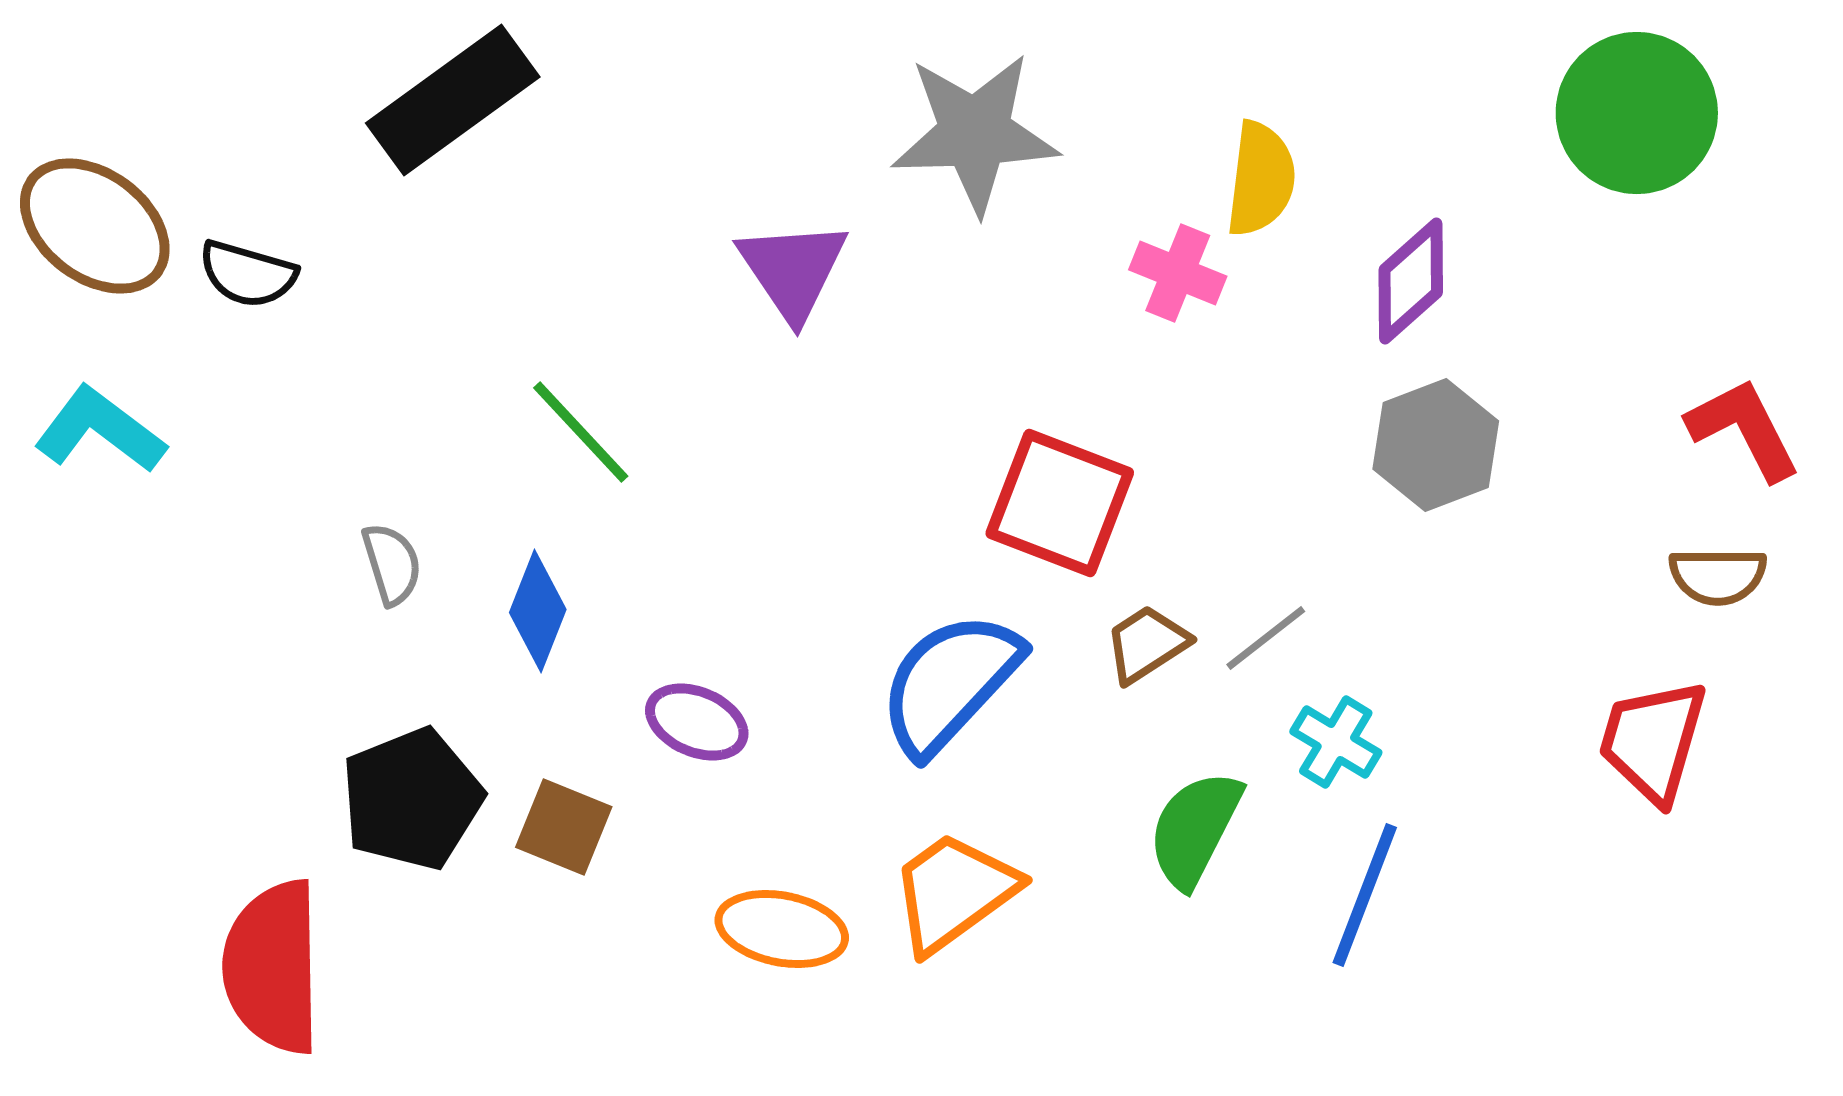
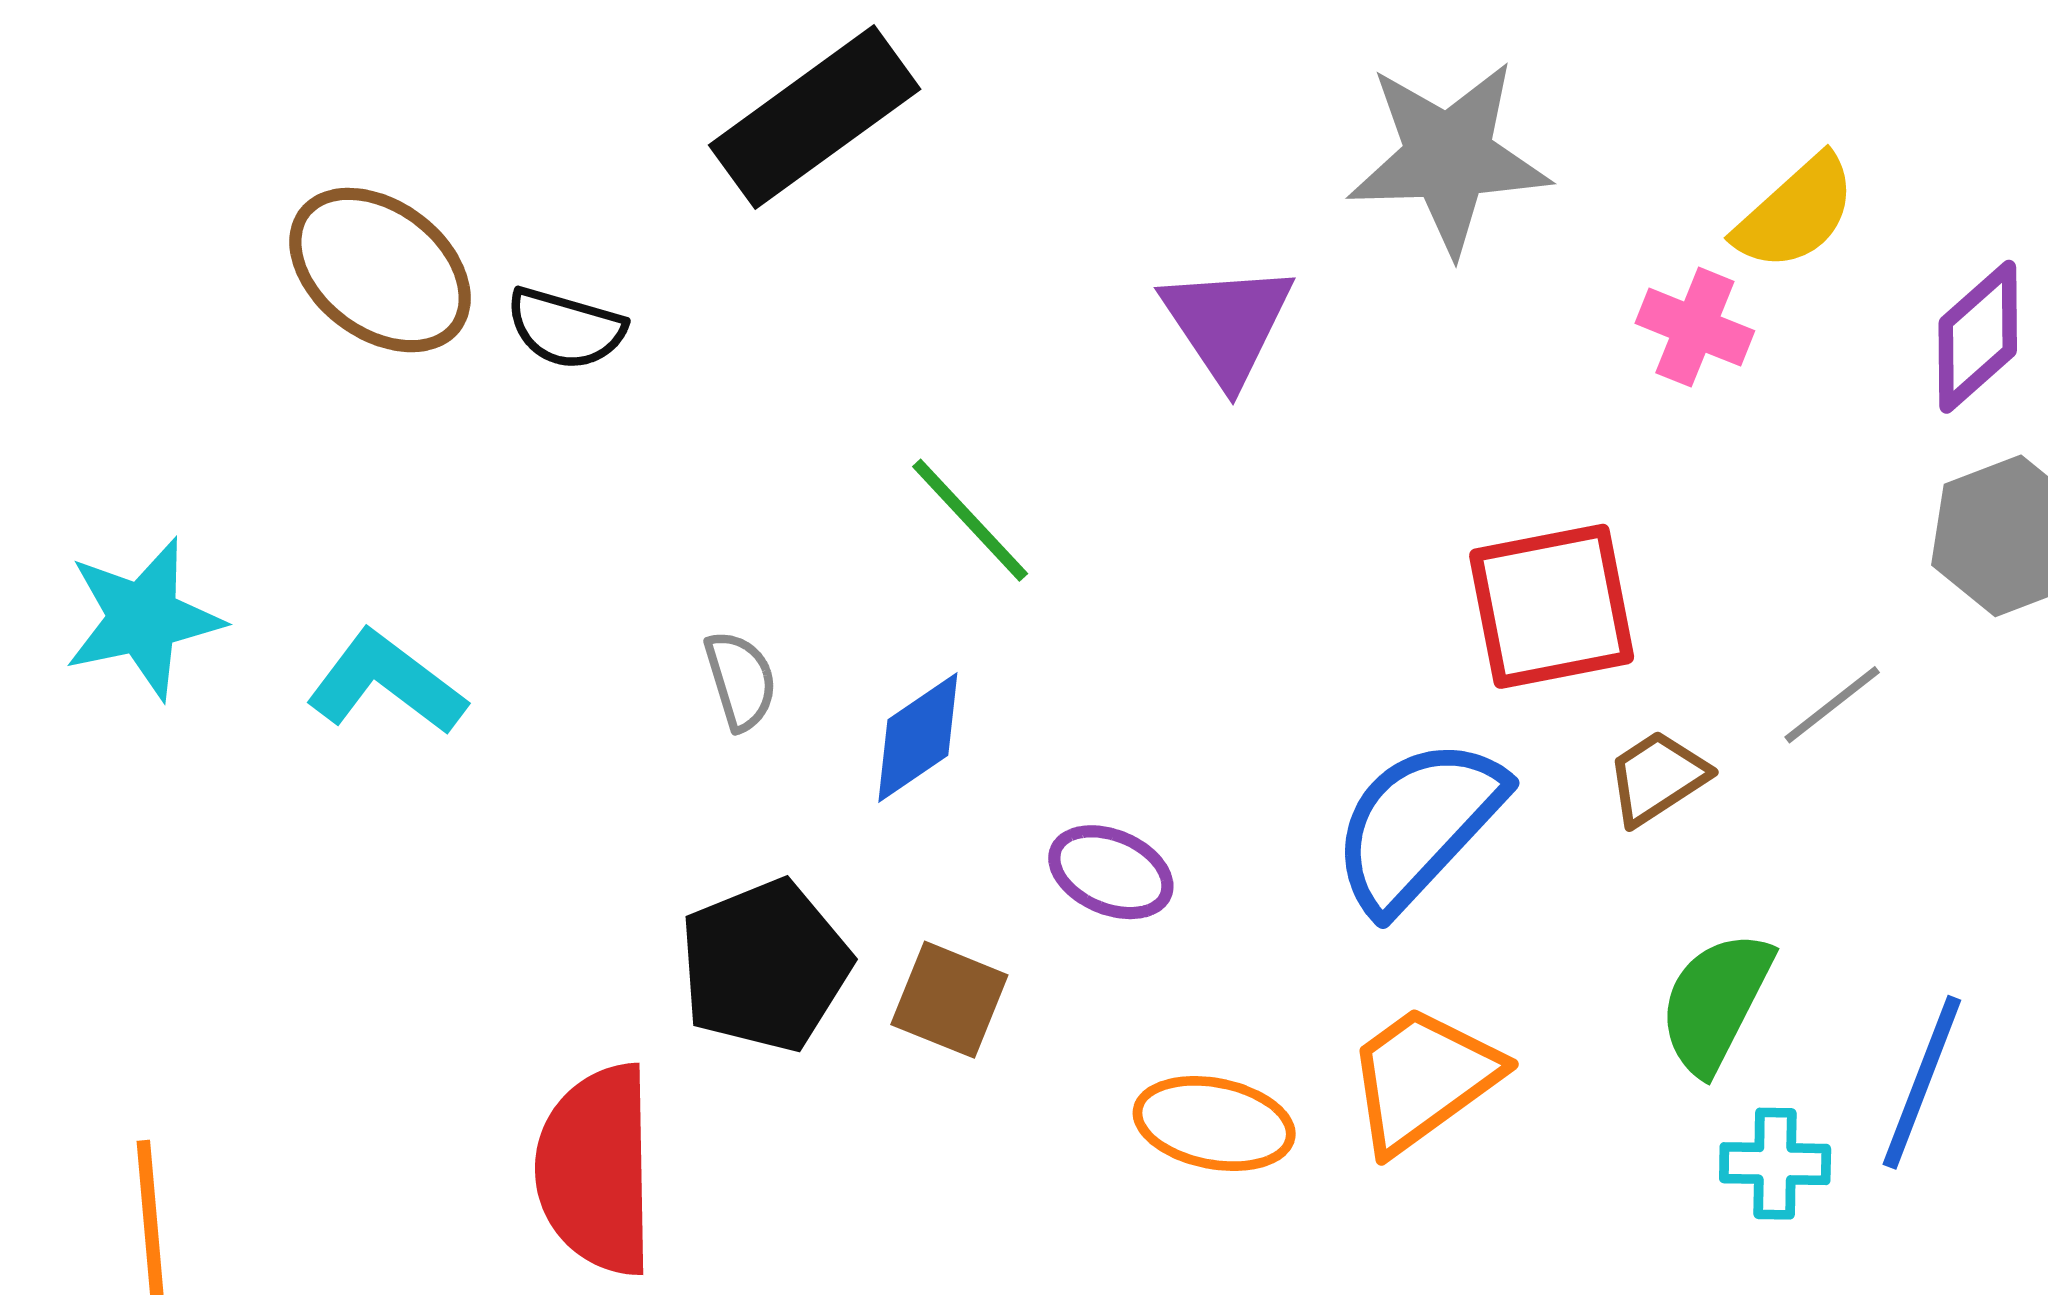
yellow semicircle: (1261, 179) -> (1796, 213), turned 41
cyan L-shape: (100, 430) -> (386, 683), moved
red square: (1060, 503) -> (1552, 606), turned -32
blue diamond: (538, 611) -> (918, 737), turned 34
gray line: (1266, 638) -> (1832, 705), moved
cyan cross: (1336, 742) -> (1775, 1164), moved, turned -30

